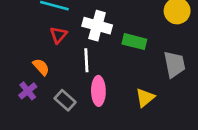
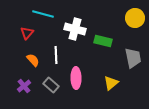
red triangle: (58, 35) -> (27, 33), moved
white line: (86, 60) -> (56, 55), moved
purple cross: (28, 91) -> (24, 86), moved

